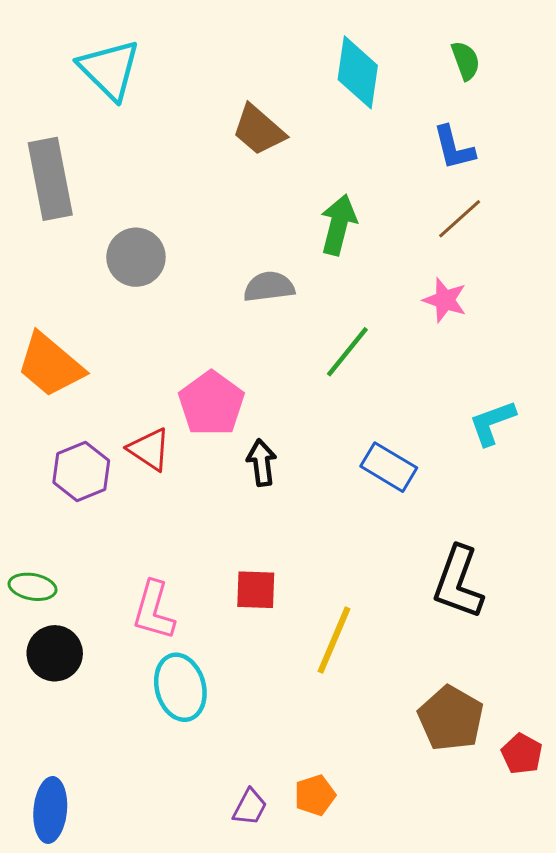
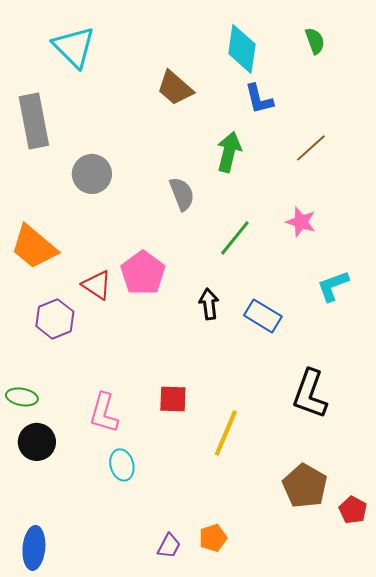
blue L-shape: (454, 148) -> (259, 99), moved
gray semicircle: (269, 287) -> (182, 194), turned 76
pink star: (445, 300) -> (301, 222), moved
red triangle: (149, 449) -> (97, 285), moved
black arrow: (262, 463) -> (209, 304), moved
cyan ellipse: (180, 687) -> (122, 465), size x0.7

